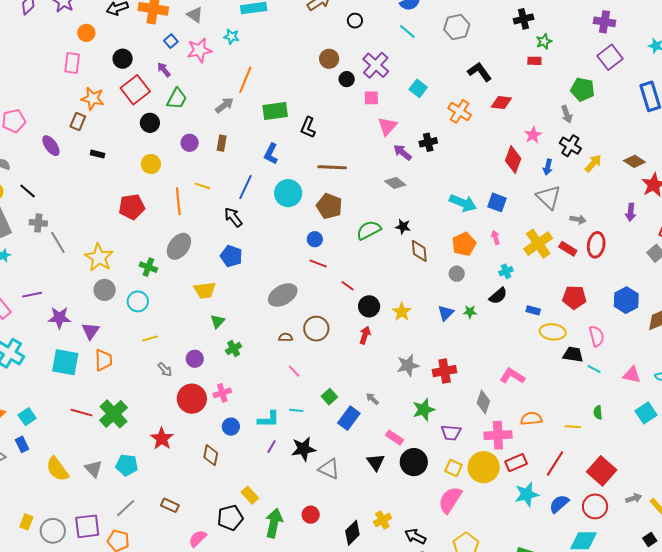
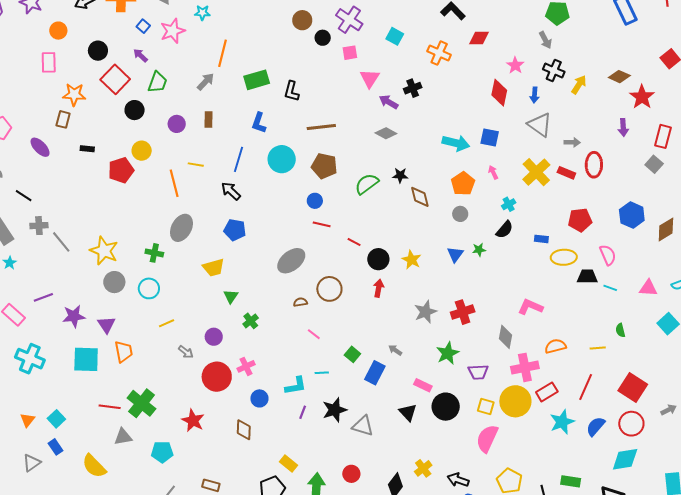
red pentagon: (132, 207) -> (121, 170), moved
gray triangle: (93, 469) -> (123, 437), moved, turned -48

